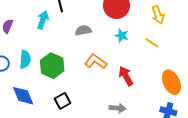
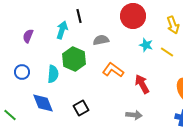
cyan star: (122, 36) -> (146, 45), moved
cyan semicircle: (25, 59) -> (53, 74), moved
green hexagon: (52, 66) -> (74, 59), moved

